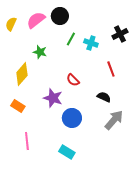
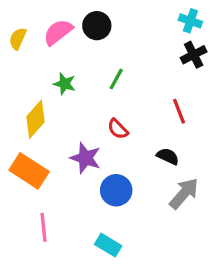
green line: (71, 39) -> (116, 79), moved
cyan cross: (91, 43) -> (190, 21), moved
orange rectangle: (18, 106) -> (29, 171), size x1.6

